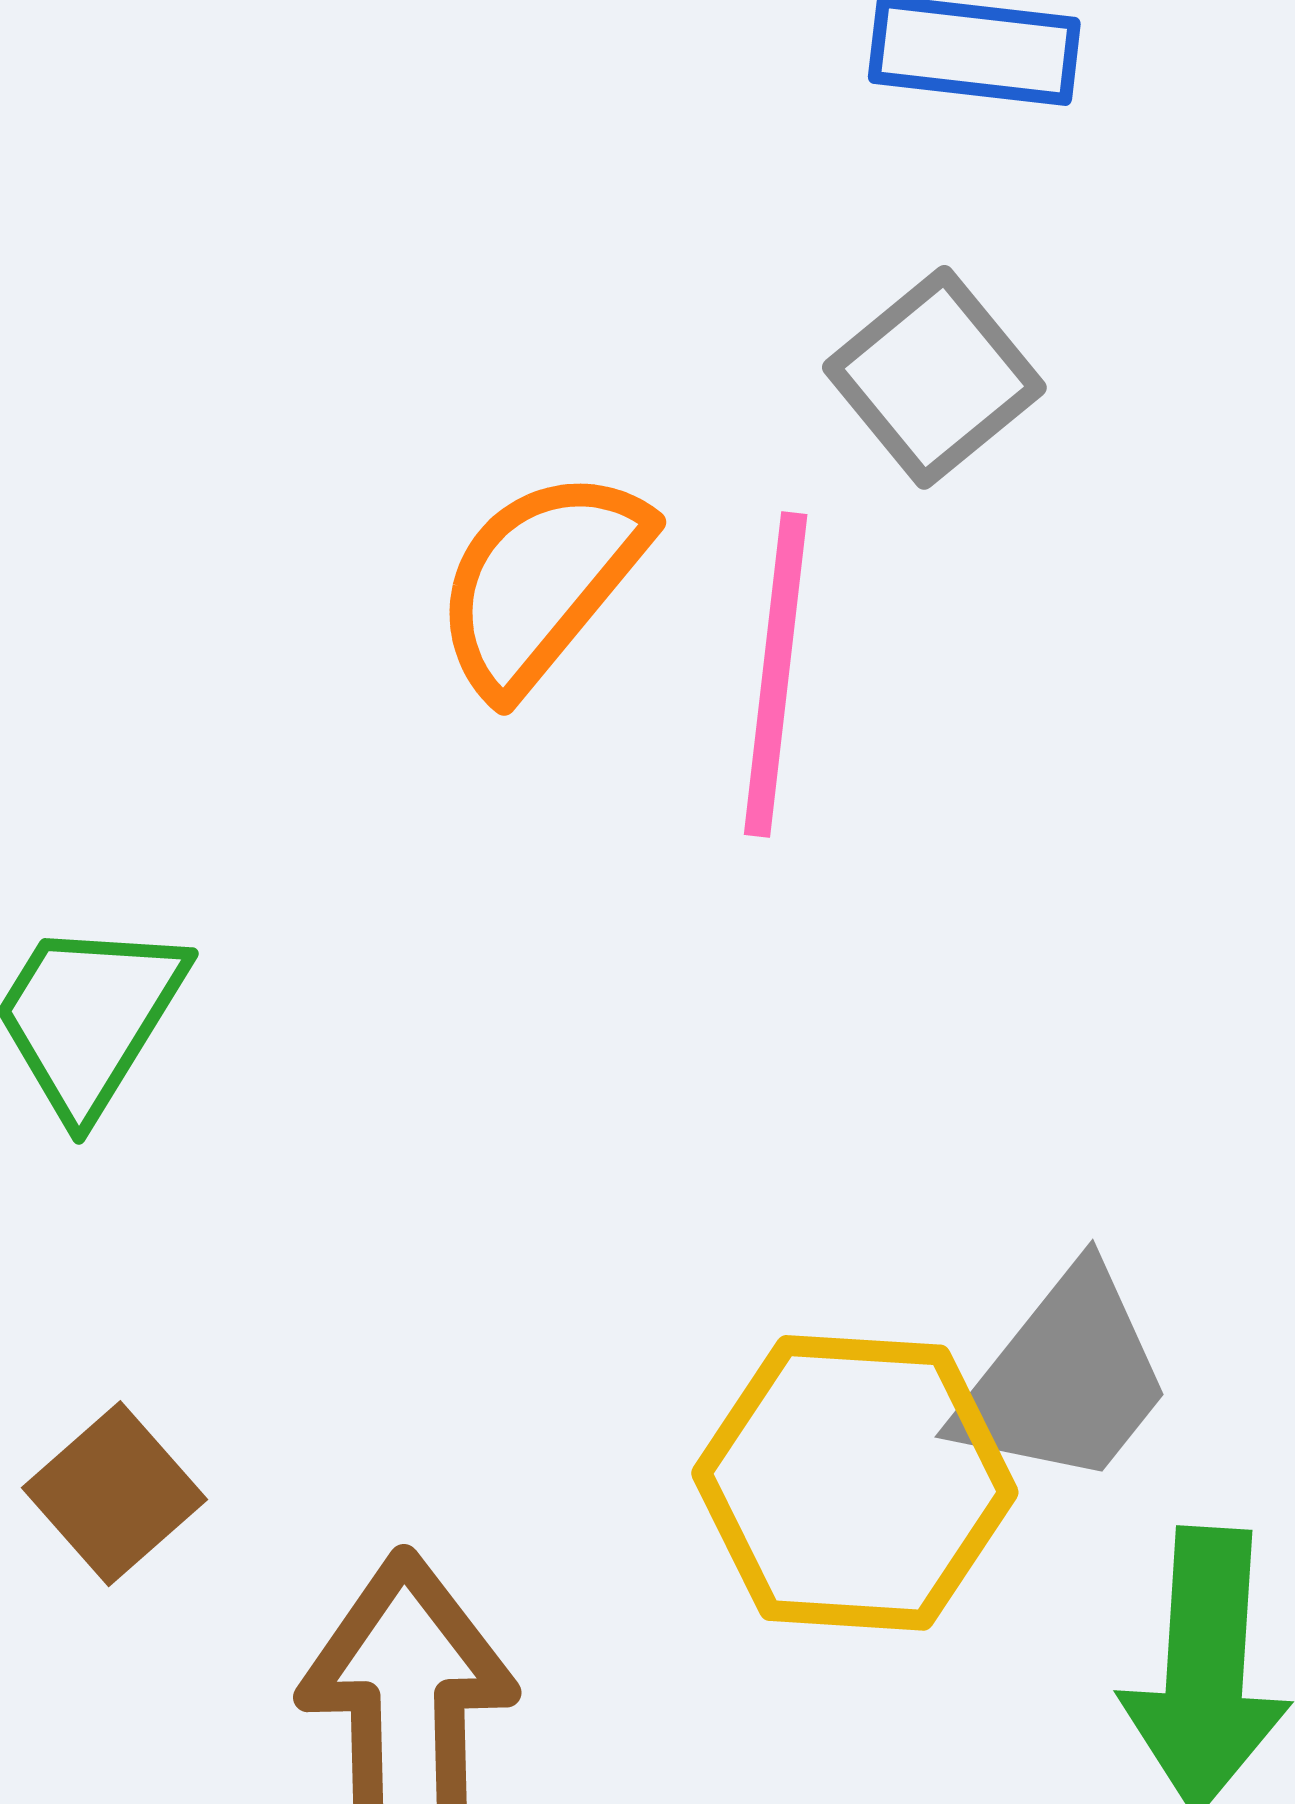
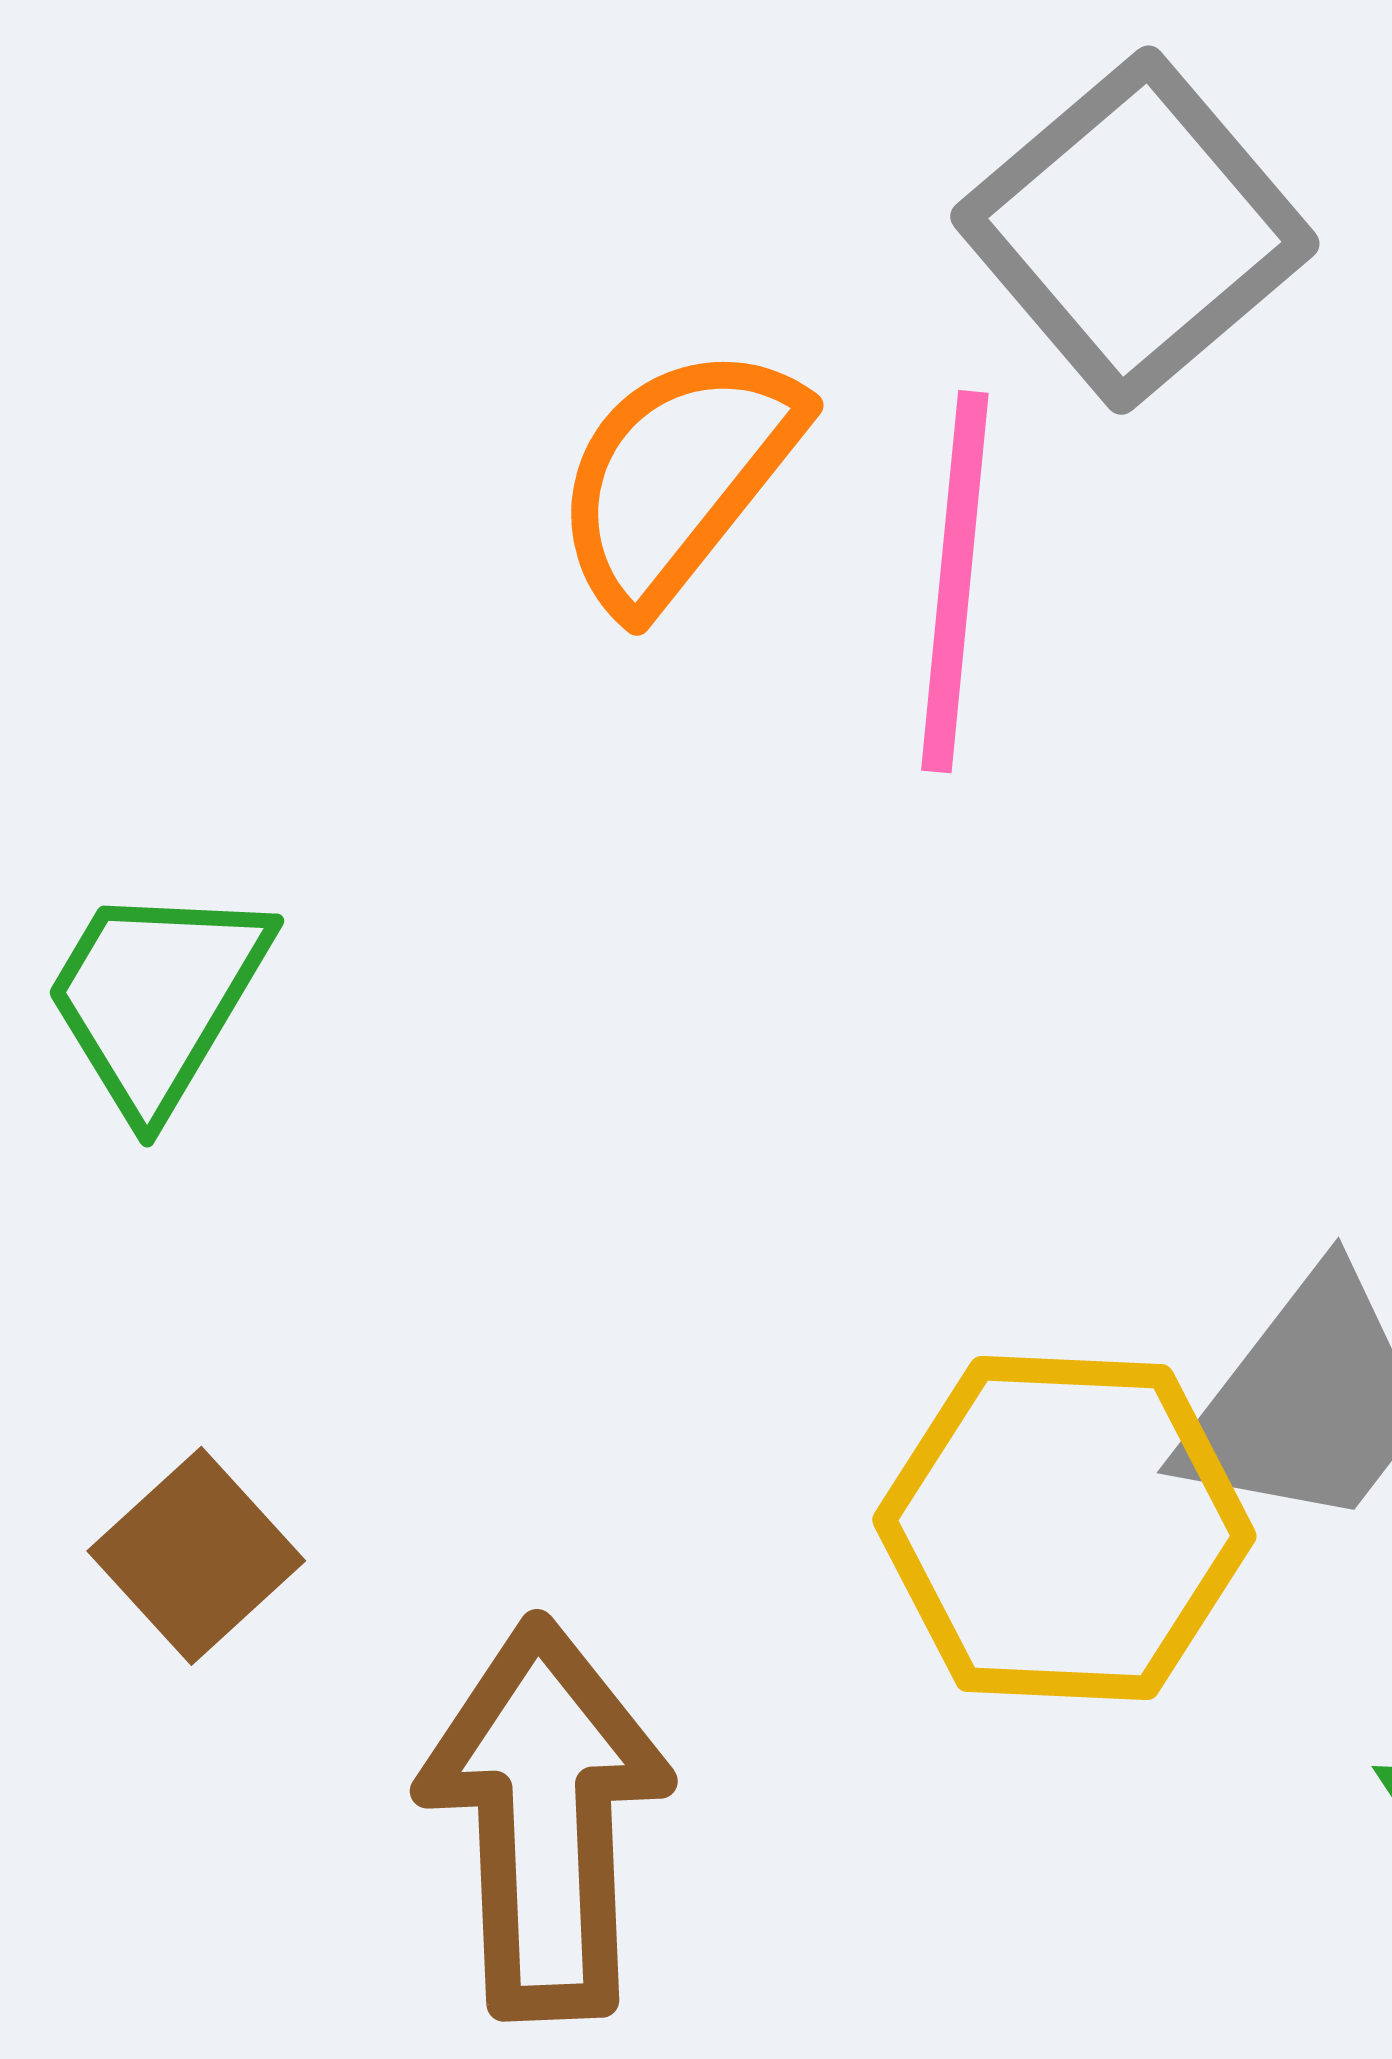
gray square: (934, 377) -> (1135, 230), size x1.4

